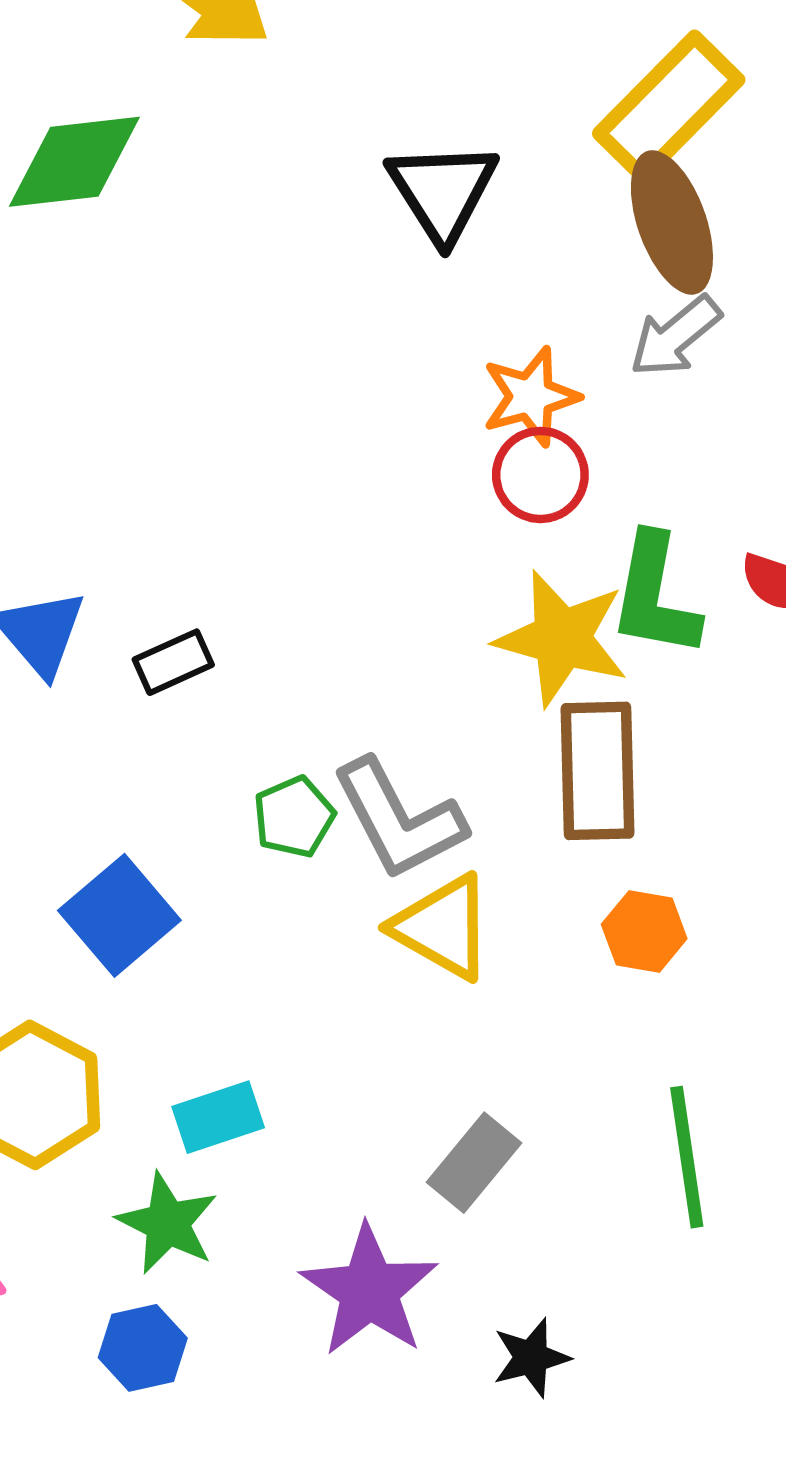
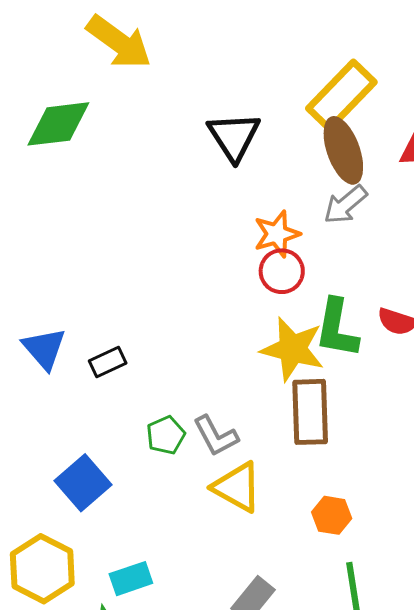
gray L-shape: (399, 819) -> (216, 436), size x0.7
orange hexagon: (644, 931) -> (332, 515), moved

